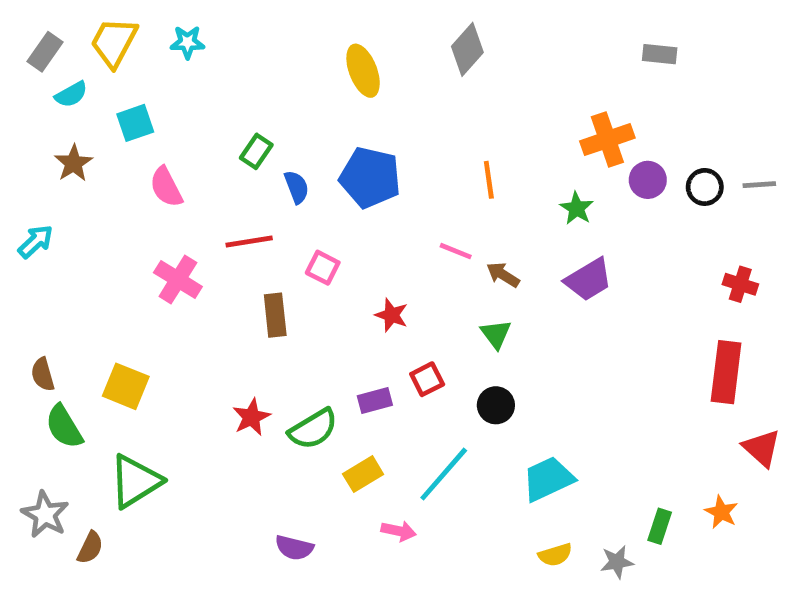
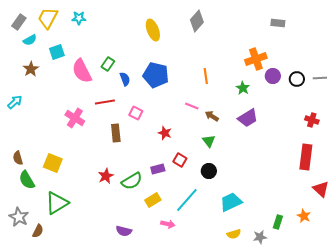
pink semicircle: (166, 187) -> (82, 71), moved, size x1.4
red square: (427, 379) -> (180, 160), turned -32

